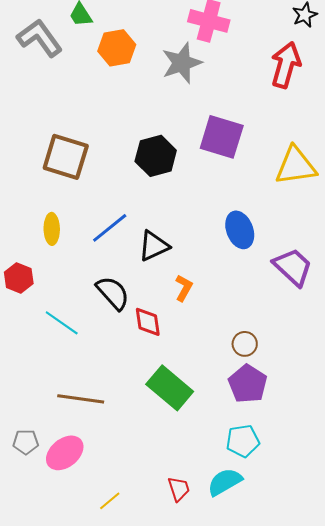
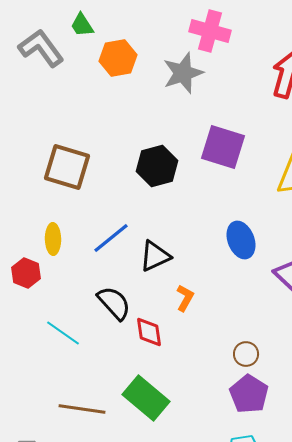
red hexagon: (19, 278) -> (26, 273), moved
green rectangle: (170, 388) -> (146, 398), moved

